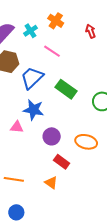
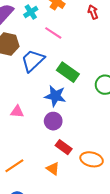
blue star: (33, 110) -> (55, 96), moved
orange ellipse: (86, 142) -> (92, 159), moved
orange line: (14, 179) -> (14, 166), turned -42

